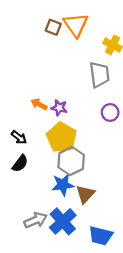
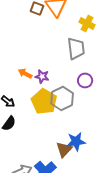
gray hexagon: (71, 161) -> (62, 98), moved
blue star: (63, 185) -> (76, 141), moved

